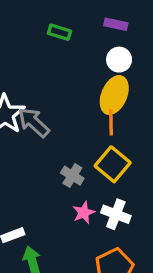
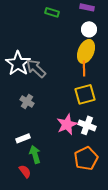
yellow square: (113, 164) -> (85, 94), turned 35
gray cross: (72, 176) -> (27, 101), moved
pink star: (84, 213) -> (67, 124), size x1.5

